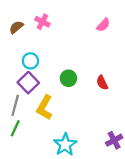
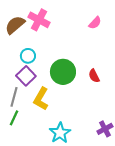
pink cross: (42, 22) -> (39, 20), size x1.5
brown semicircle: (16, 27) -> (15, 25), size x1.5
green circle: (68, 78) -> (63, 72), size x1.6

